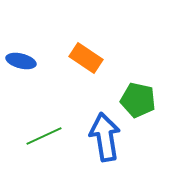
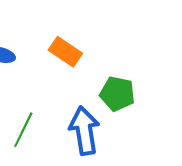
green line: (44, 136) -> (23, 130), turned -39

